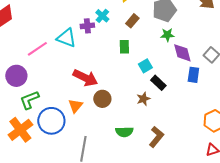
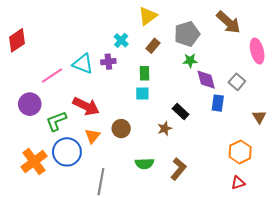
purple cross: (87, 26) -> (108, 62), moved
cyan square: (145, 66) -> (142, 93), moved, turned 32
red arrow: (85, 78) -> (86, 106), moved
green L-shape: (29, 100) -> (56, 121), moved

